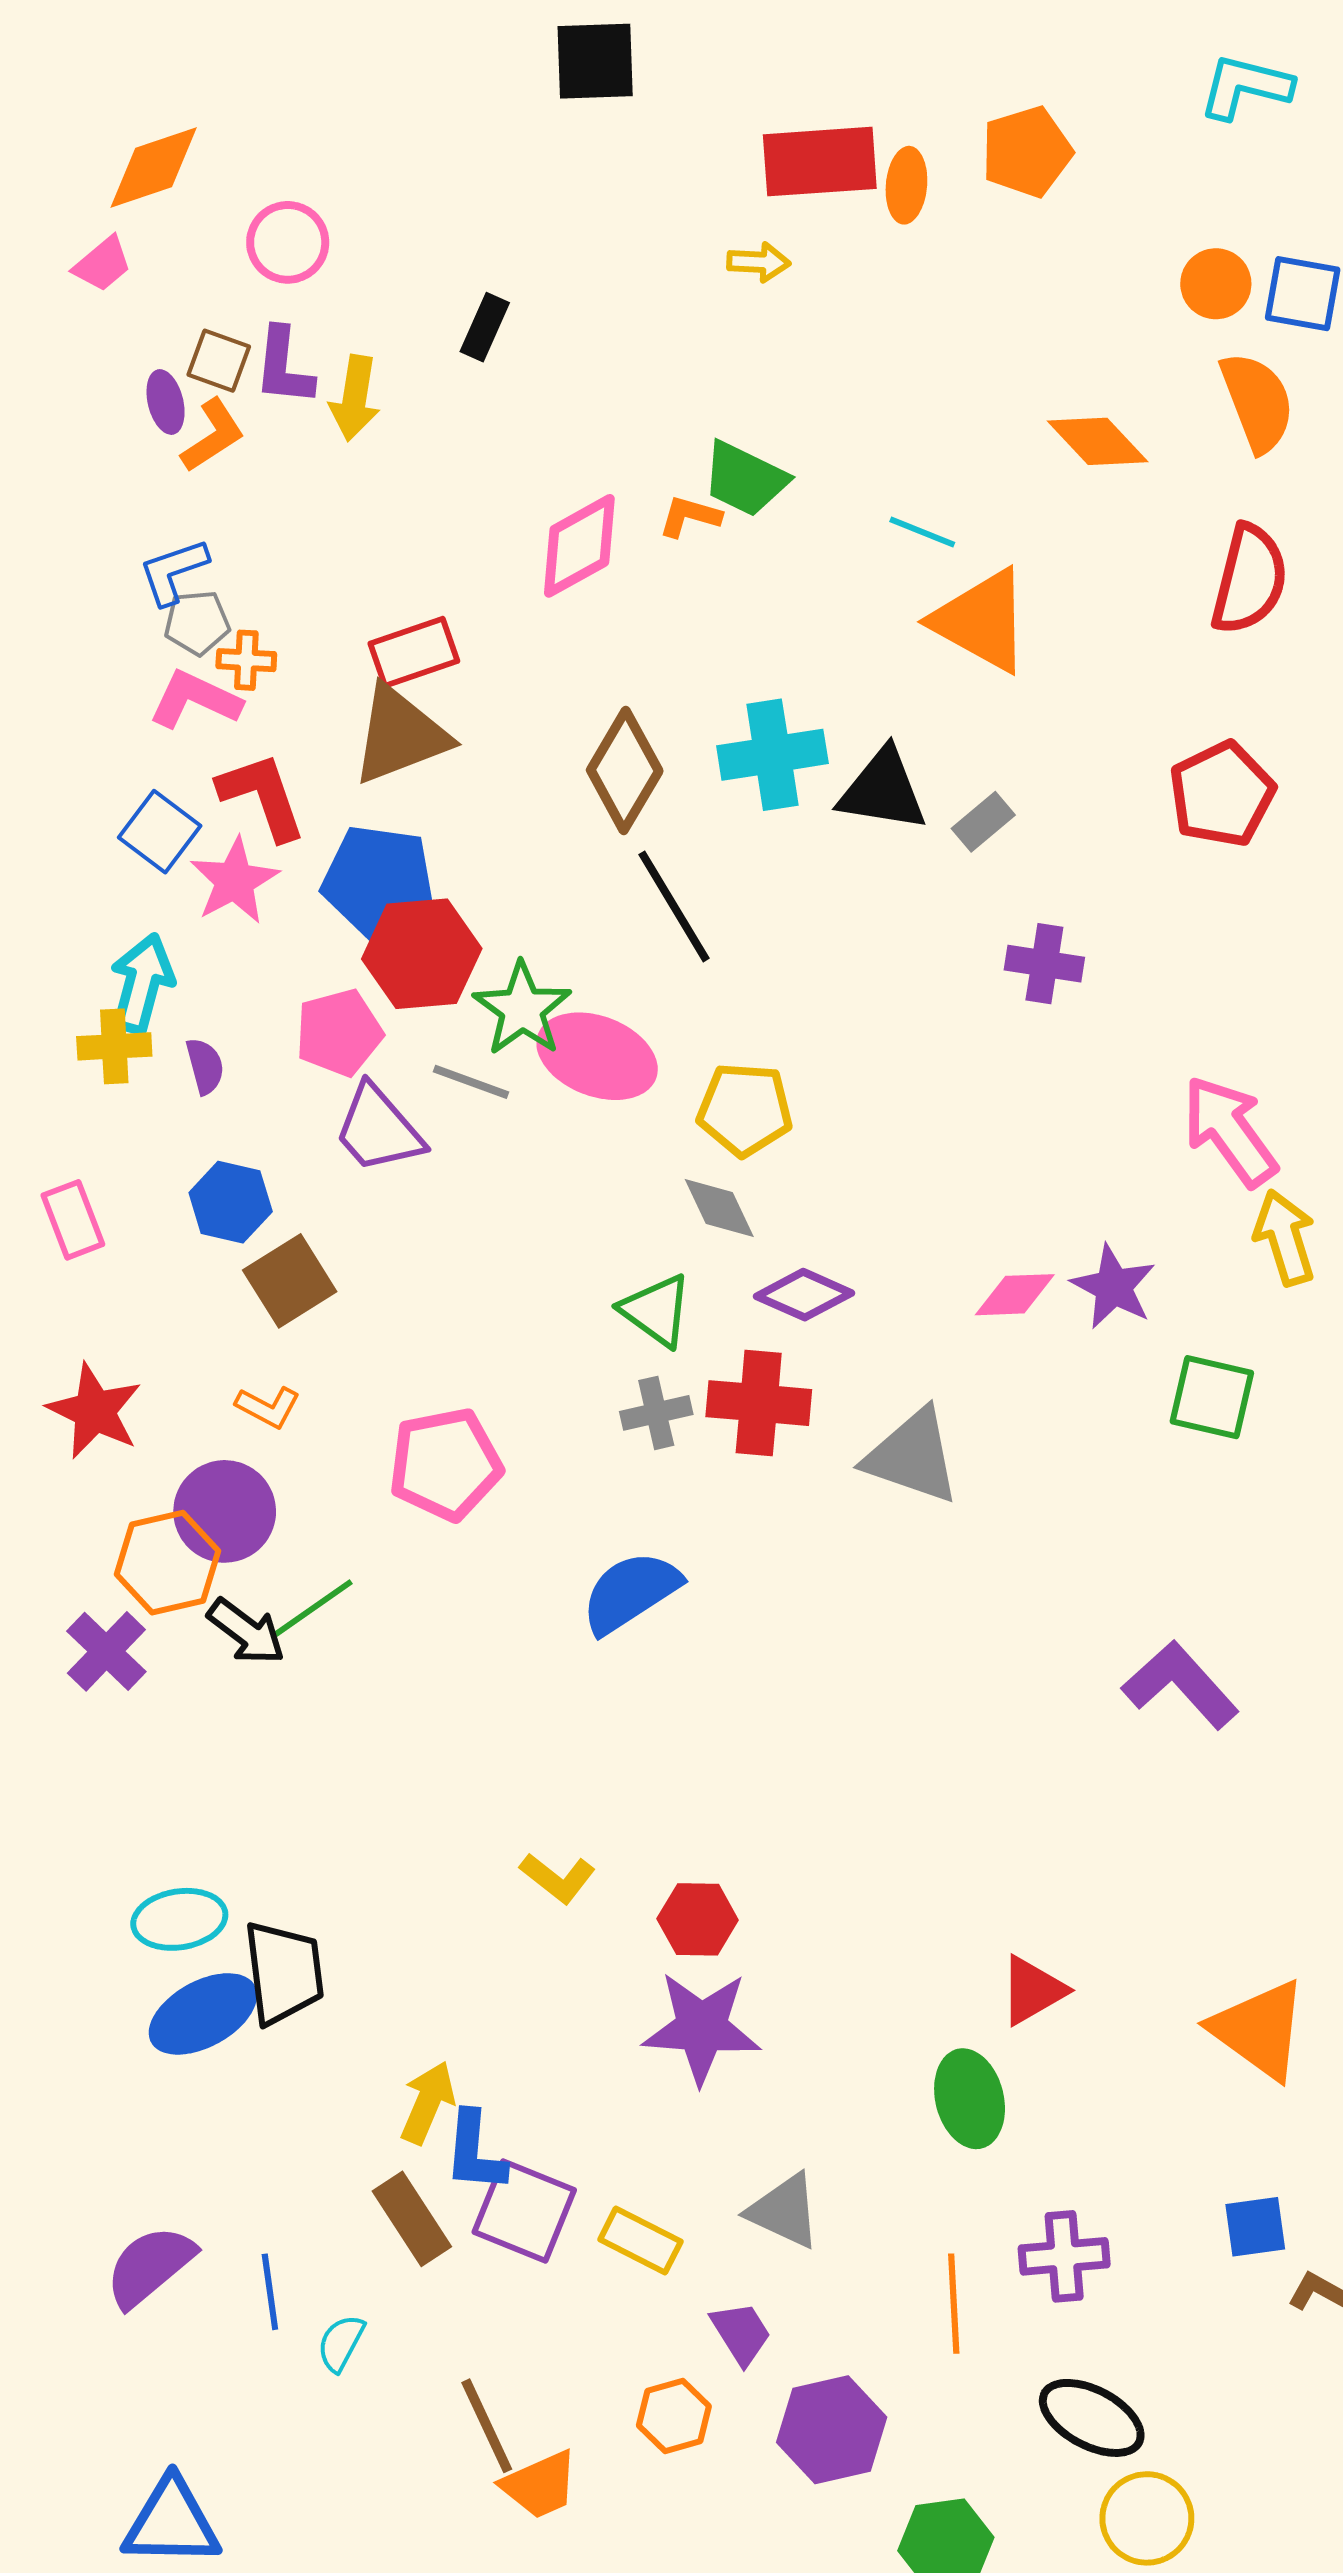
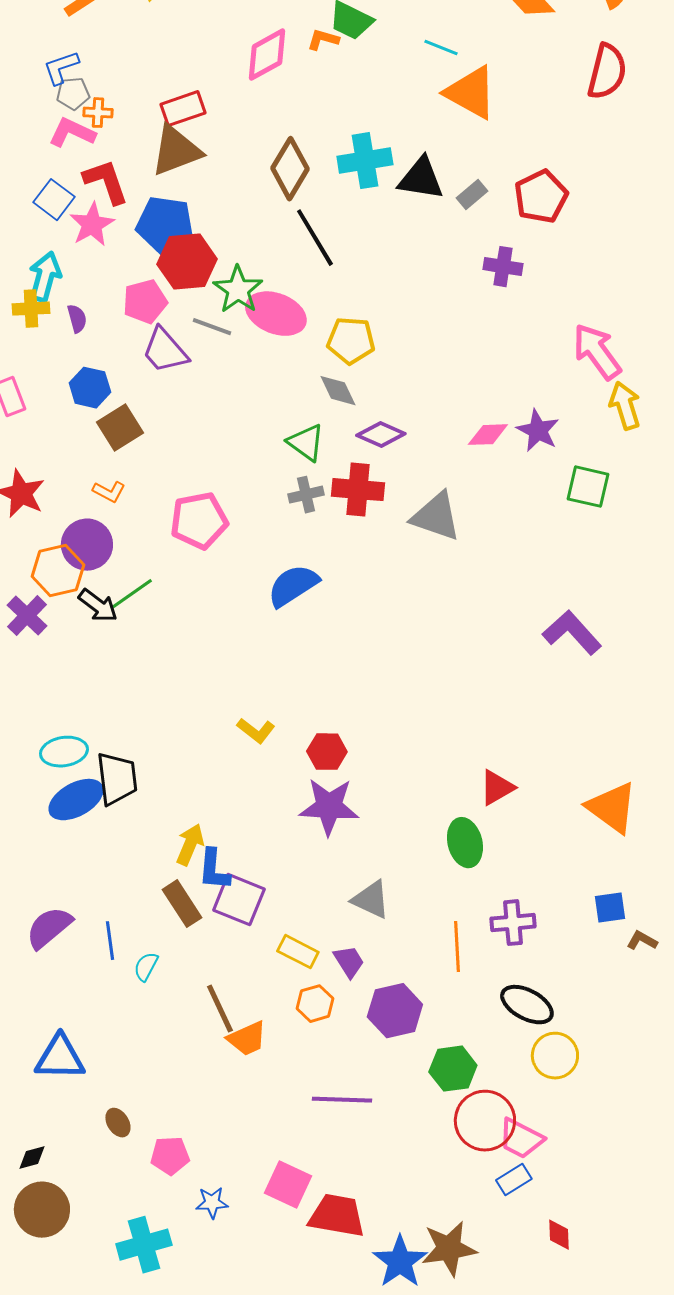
red pentagon: (1222, 794) -> (541, 197), moved
yellow rectangle: (640, 2241) -> (298, 952), moved

